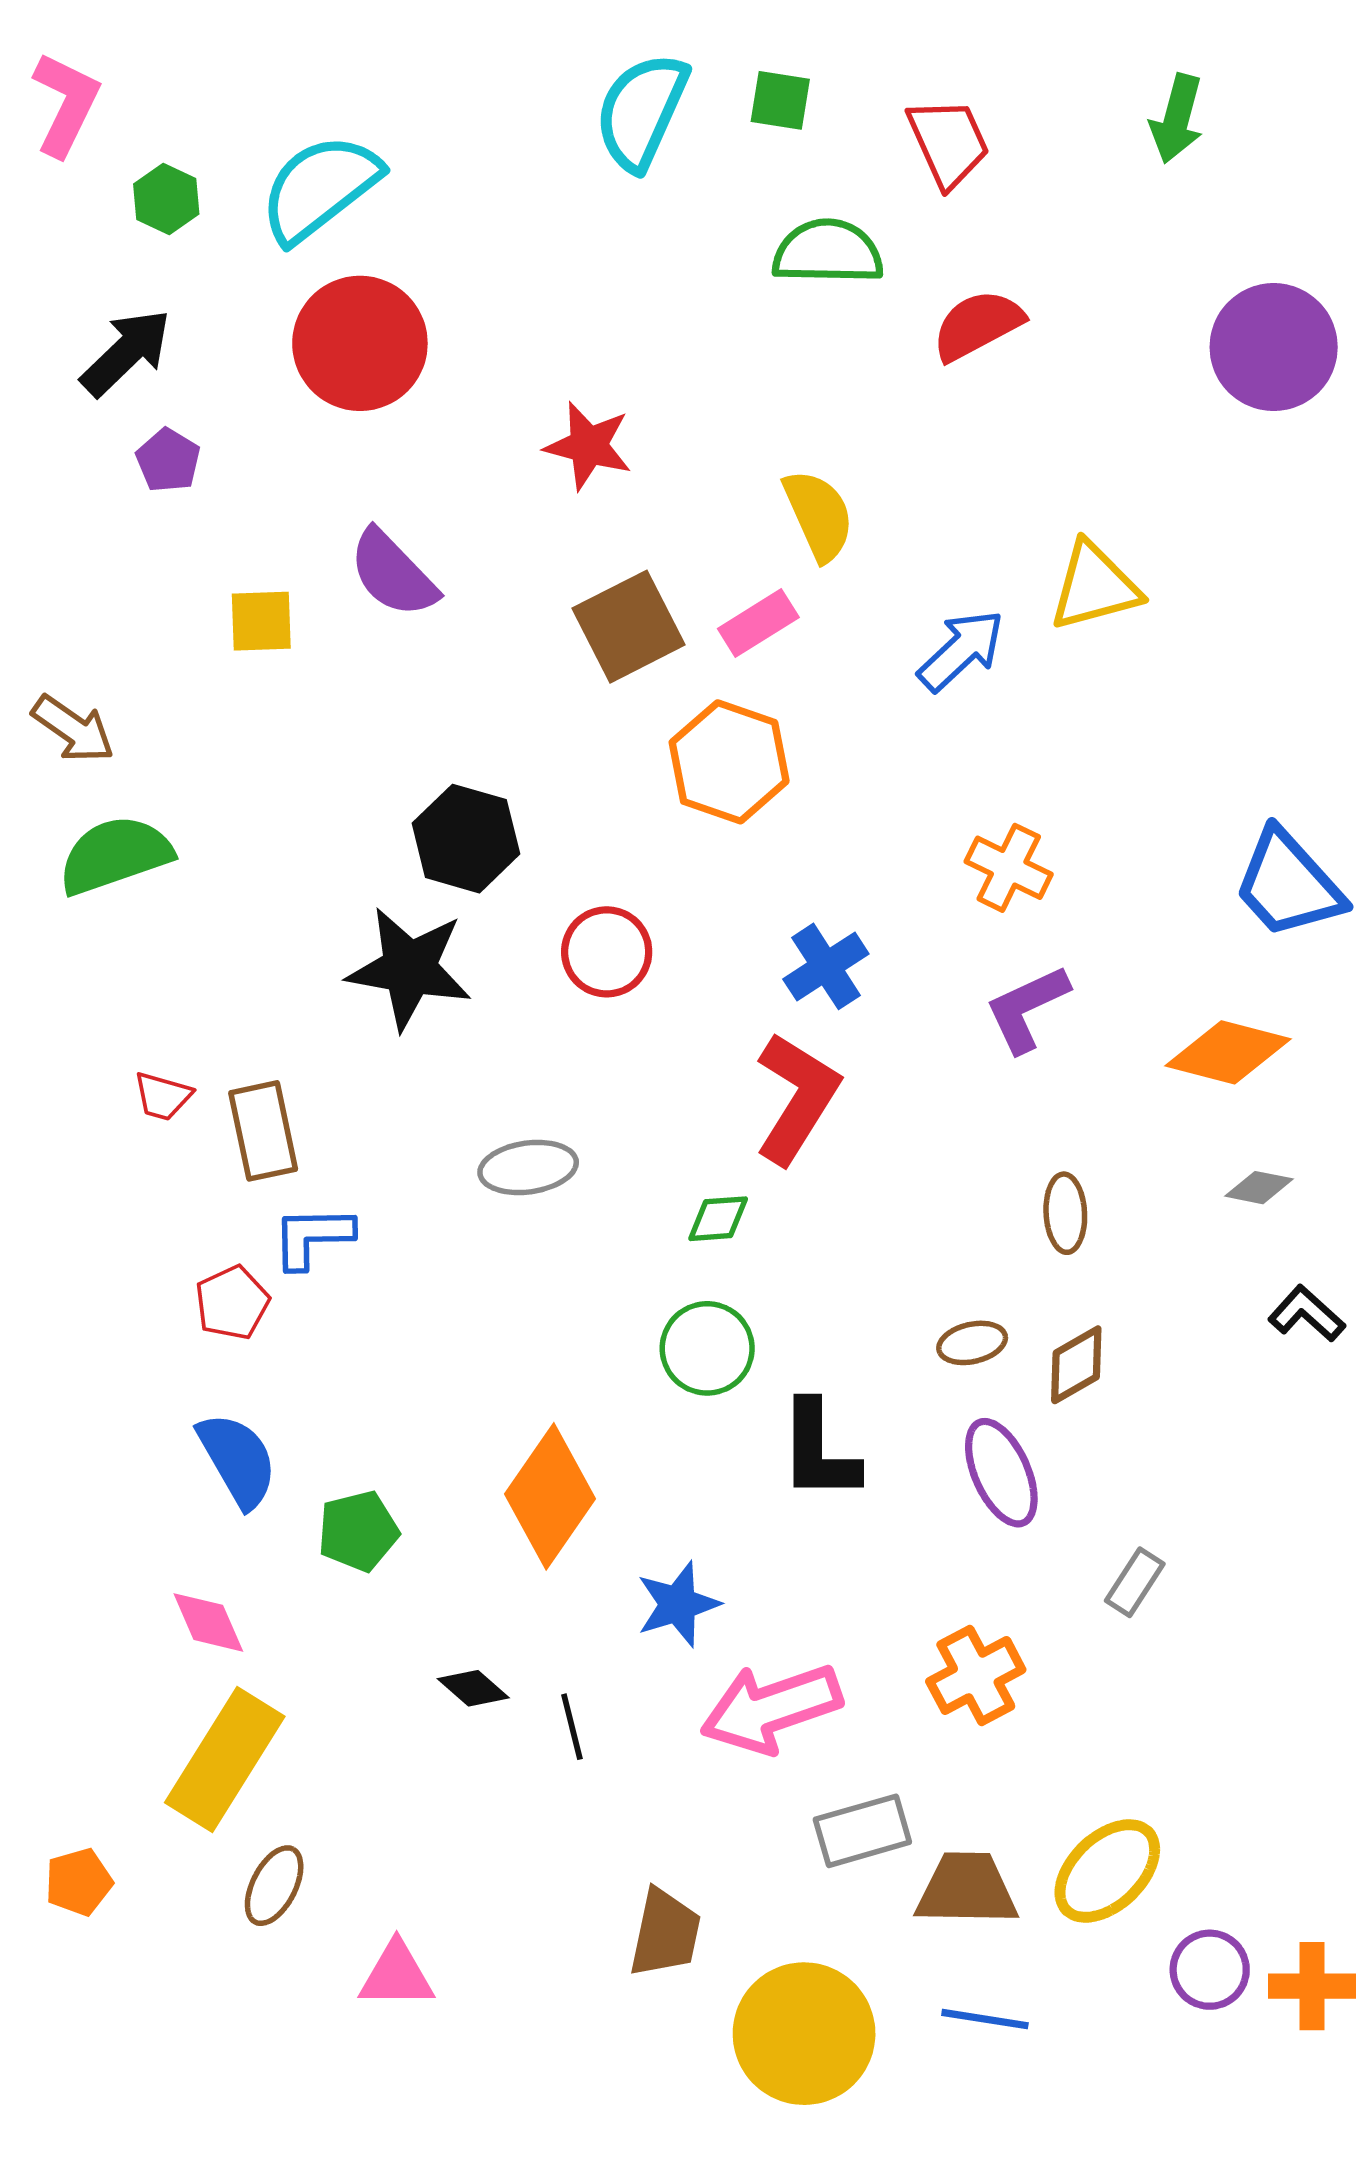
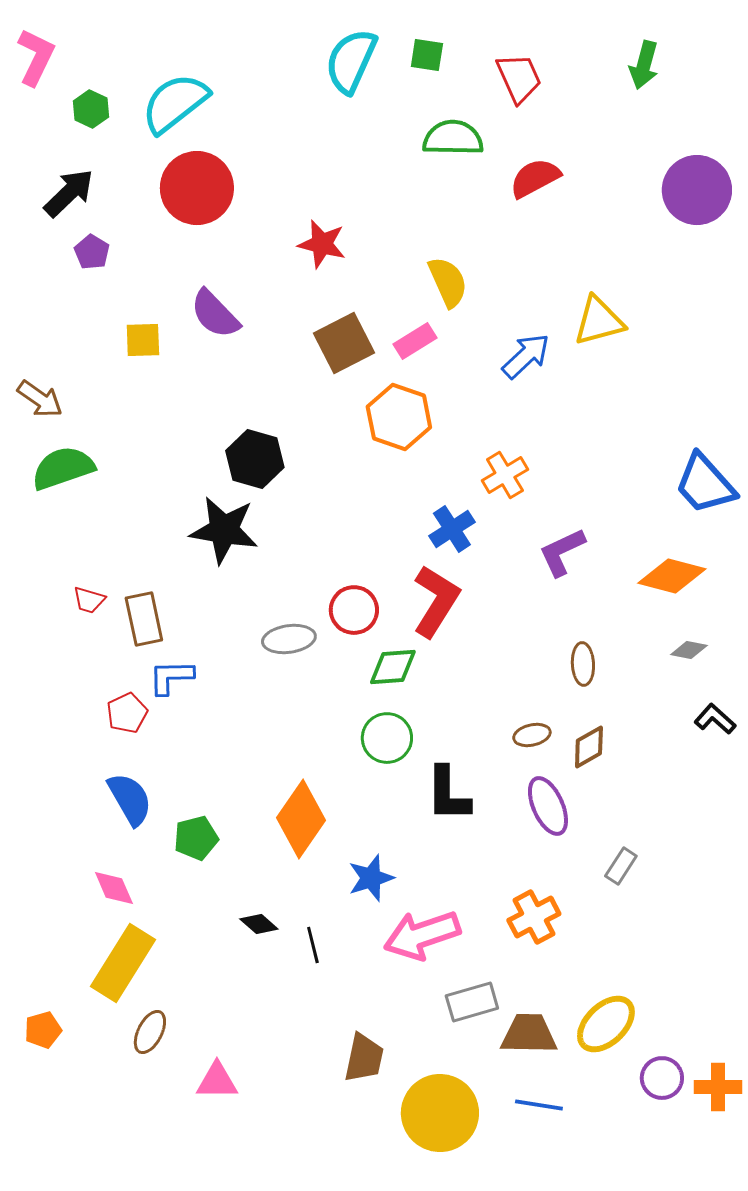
orange cross: (1009, 868) -> (505, 475), moved, turned 33
red circle: (607, 952) -> (354, 610), moved
green diamond: (718, 1219) -> (393, 667), size x1.4

